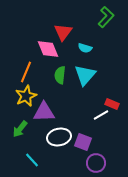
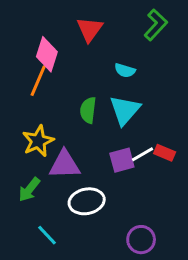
red triangle: (63, 32) -> (90, 29), moved
pink diamond: (48, 49) -> (47, 54), moved, turned 40
orange line: (26, 72) -> (38, 81), moved
white line: (101, 115) -> (143, 154), moved
purple square: (83, 142) -> (122, 160), moved, turned -36

